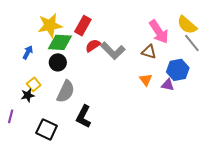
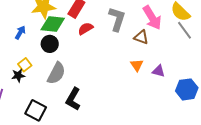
gray L-shape: (113, 51) -> (117, 19), moved, turned -120
blue hexagon: (178, 70) -> (187, 89), moved

